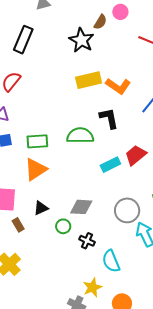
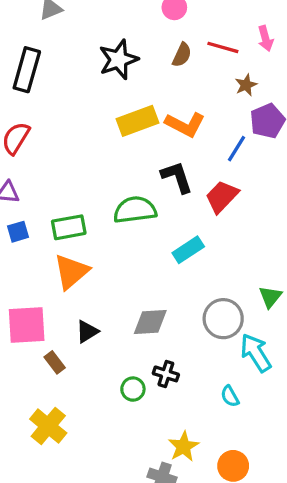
brown semicircle: (100, 22) -> (182, 55), moved
black star: (81, 40) -> (119, 60), turned 30
red trapezoid: (136, 155) -> (222, 197), moved
green circle: (63, 226) -> (133, 389), moved
cyan semicircle: (111, 261) -> (230, 396), moved, size x0.6

